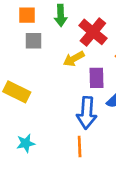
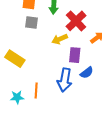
orange line: (80, 147) -> (36, 91), moved

